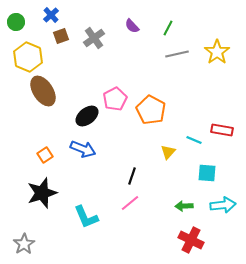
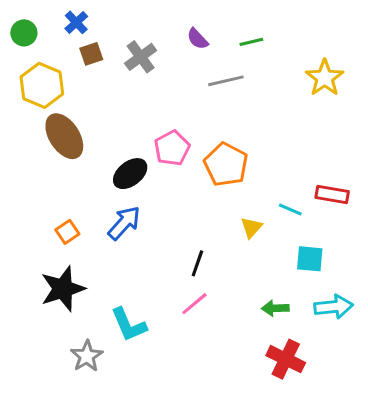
green line: (168, 28) -> (251, 42), turned 49
gray line: (177, 54) -> (226, 81), moved
blue arrow: (83, 149) -> (124, 223), turned -70
gray star: (24, 244) -> (87, 356), moved

